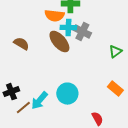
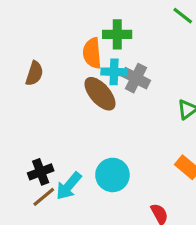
orange semicircle: (54, 16) -> (92, 53), turned 78
brown semicircle: (21, 44) -> (34, 73), moved, turned 77
black cross: (11, 92) -> (41, 172), moved

